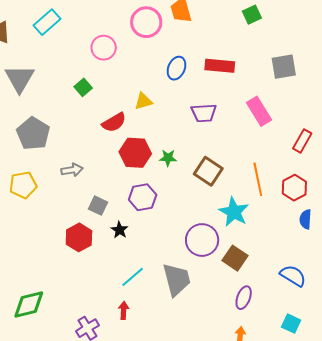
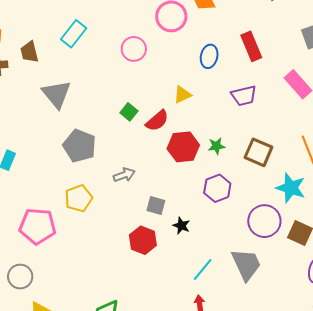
red rectangle: (220, 66) -> (251, 46), turned 72
green square: (83, 87) -> (129, 112), moved
purple hexagon: (143, 197) -> (217, 188), moved

